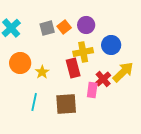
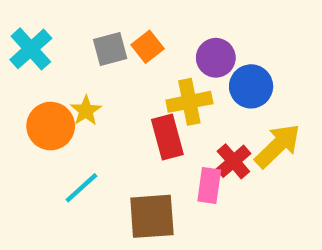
purple circle: (86, 25) -> (216, 58), moved
yellow star: (42, 72) -> (86, 111), moved
cyan line: (34, 102) -> (81, 188), moved, turned 36

